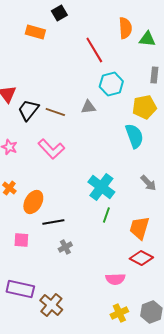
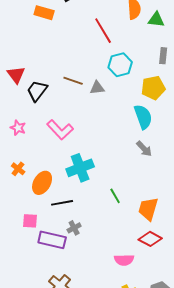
brown line: (55, 112) -> (73, 81), moved
gray arrow: (148, 183) -> (144, 149), moved
cyan cross: (101, 187) -> (80, 168), moved, turned 32
green line: (106, 215) -> (115, 196), turned -49
purple rectangle: (20, 289) -> (52, 240), moved

